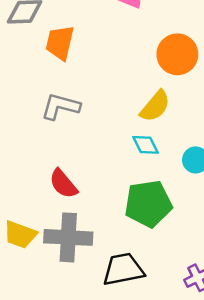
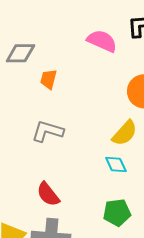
orange trapezoid: (60, 43) -> (48, 79), size x0.7
green pentagon: (148, 204) -> (117, 212), size x0.7

